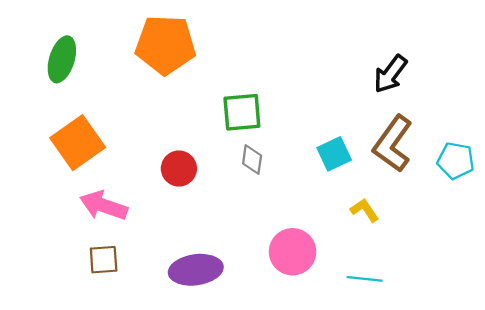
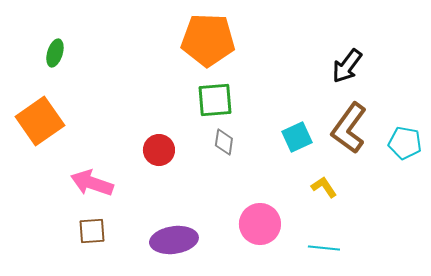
orange pentagon: (165, 45) -> (208, 40), moved
green ellipse: (62, 59) -> (55, 53), size x0.7
orange square: (78, 143) -> (40, 121), moved

